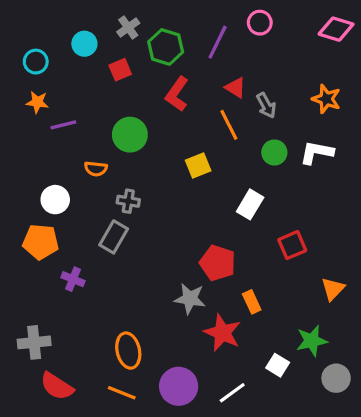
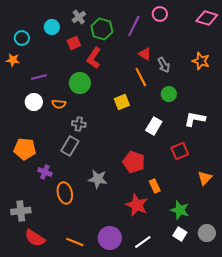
red L-shape: (177, 94) -> (94, 58), moved
orange star: (37, 102) -> (13, 60), moved
white L-shape: (317, 152) -> (195, 119), moved
white circle: (55, 200) -> (34, 102), moved
gray star: (190, 299) -> (98, 179), moved
green star: (312, 341) -> (180, 210), moved, turned 30
orange ellipse: (128, 351) -> (65, 193), moved
white square: (278, 365) -> (180, 234), moved

